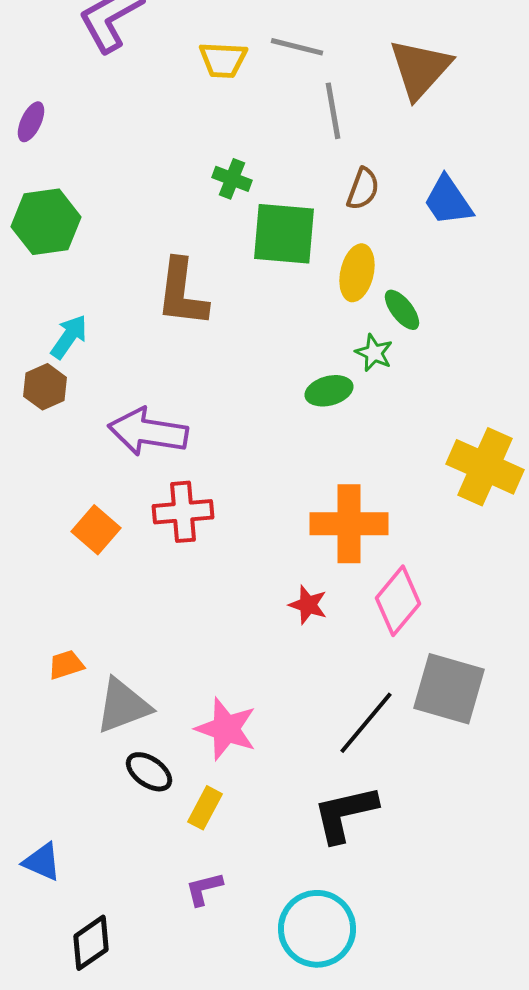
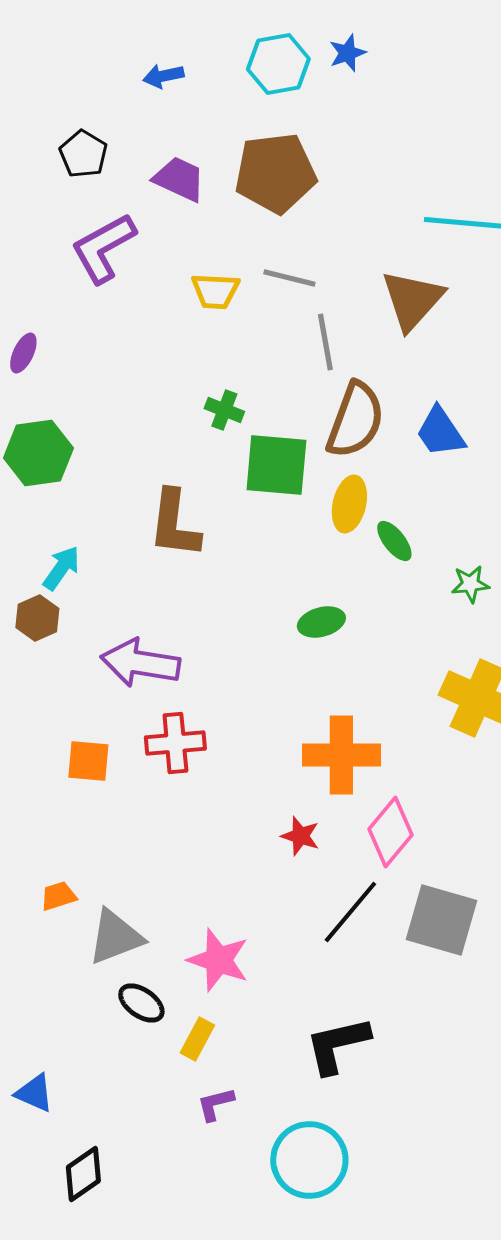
brown semicircle: (363, 189) -> (355, 420), size x1.8
green star: (374, 353) -> (470, 584), moved, turned -30
orange square: (96, 530) -> (88, 761), turned -36
black line: (366, 723) -> (350, 912), moved
purple L-shape: (204, 889) -> (215, 1104), moved

